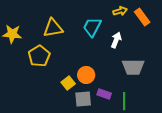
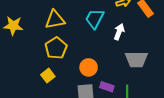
yellow pentagon: (39, 56) -> (56, 48), moved
yellow square: (68, 83) -> (48, 76), moved

